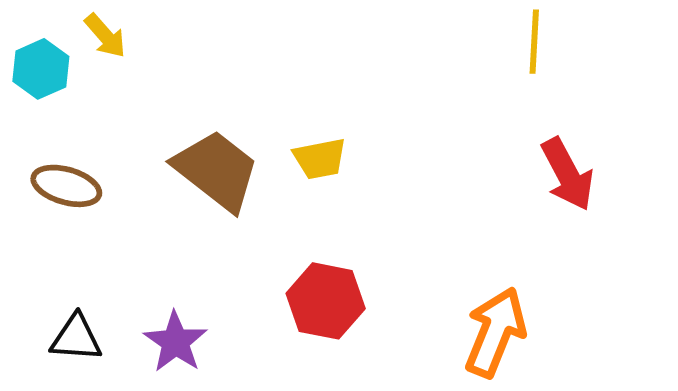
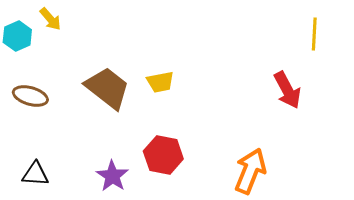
yellow line: (534, 42) -> (314, 34), moved
purple star: (175, 342) -> (112, 176), moved

